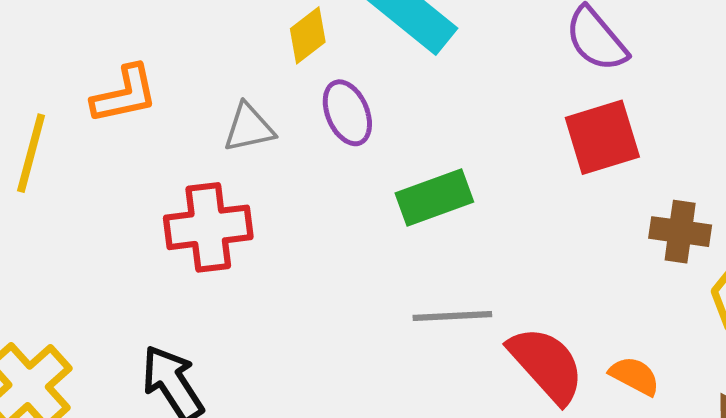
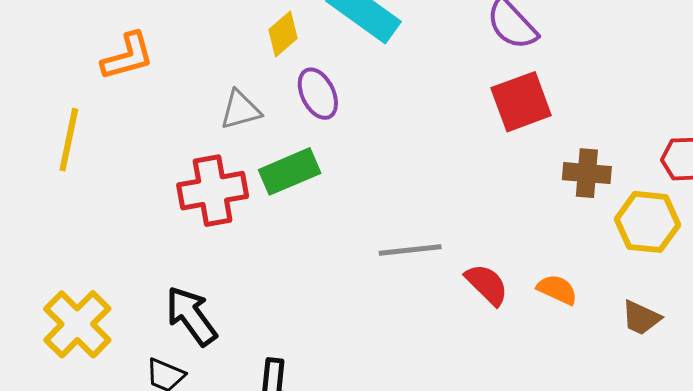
orange L-shape: (125, 94) -> (128, 56), moved
green rectangle: (434, 197) -> (290, 171), moved
red semicircle: (546, 365) -> (487, 284), size x0.7

